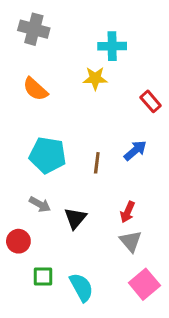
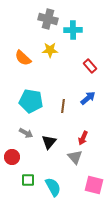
gray cross: (34, 29) -> (48, 19), moved
yellow star: (95, 78) -> (50, 50), moved
red rectangle: (151, 101) -> (90, 66), moved
gray triangle: (131, 241) -> (75, 157), moved
pink square: (144, 284) -> (94, 185), turned -36

